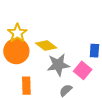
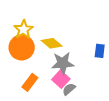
pink square: (83, 70) -> (61, 79), moved
orange rectangle: (26, 86) -> (30, 82), turned 36

